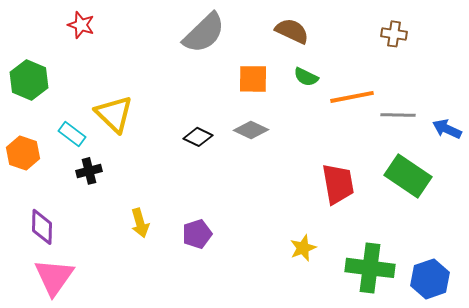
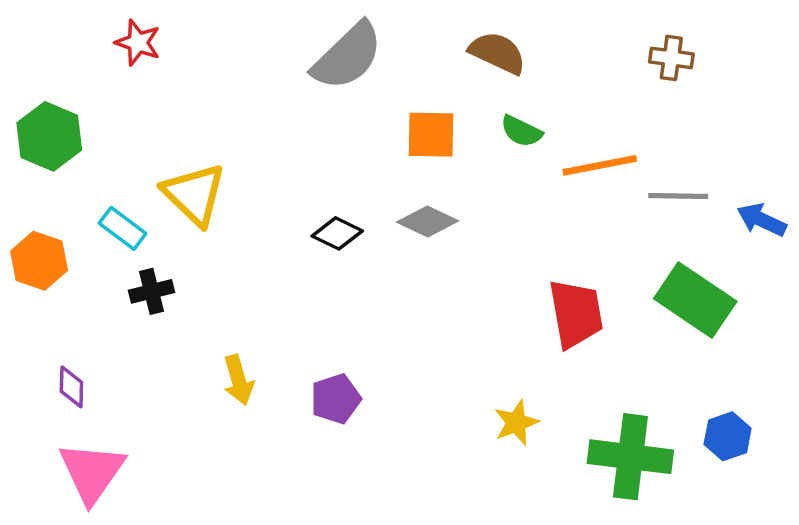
purple diamond: (42, 227) -> (71, 387), size x0.7
blue hexagon: (430, 279) -> (728, 436), moved, size x0.7

